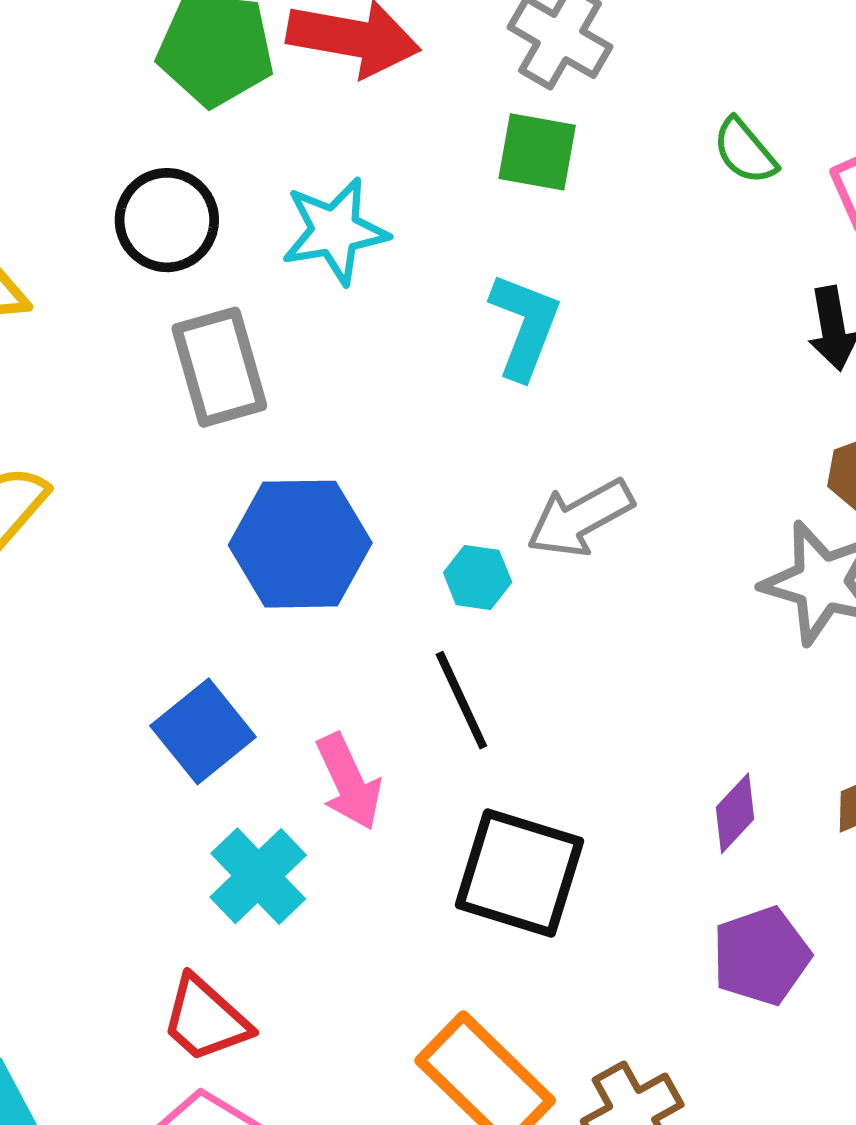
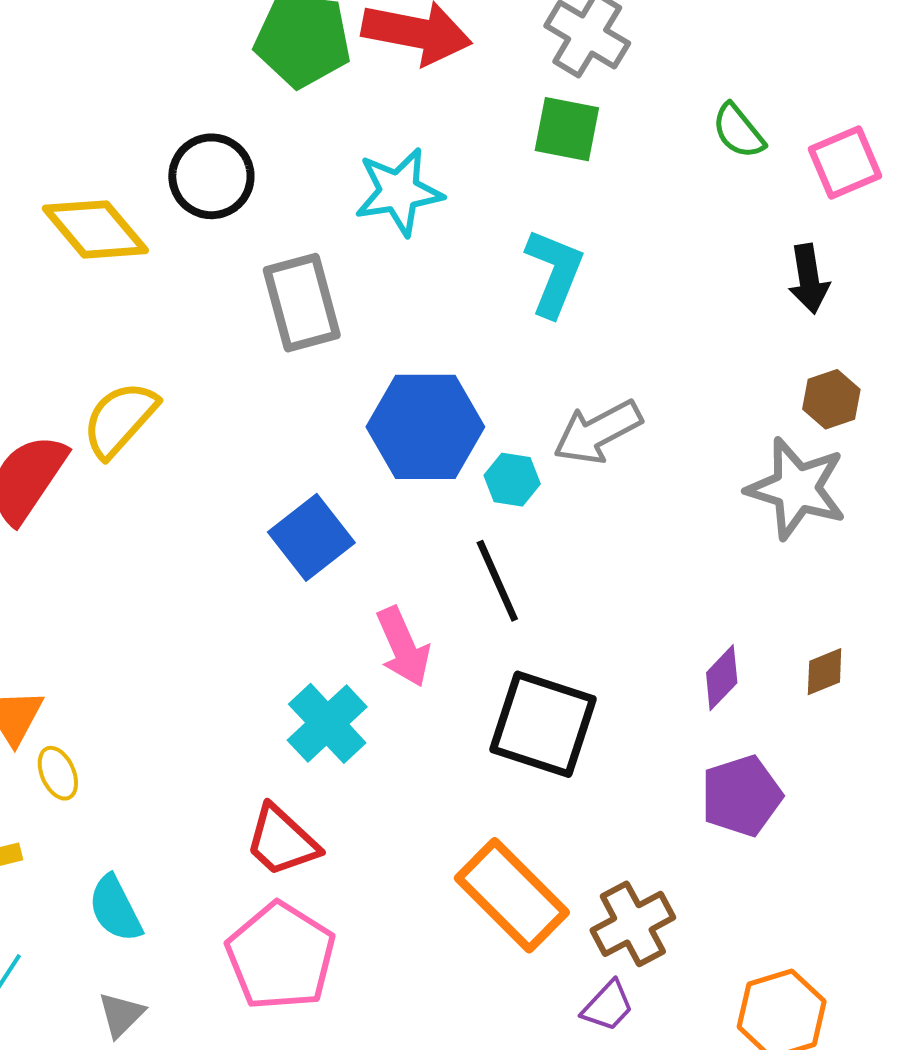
black circle: (167, 220) -> (211, 176), moved
blue hexagon: (300, 544) -> (425, 427), moved
blue square: (203, 731) -> (311, 537), moved

